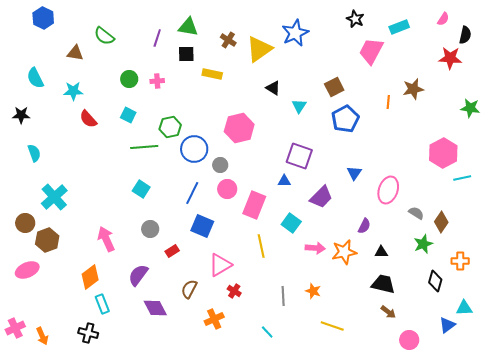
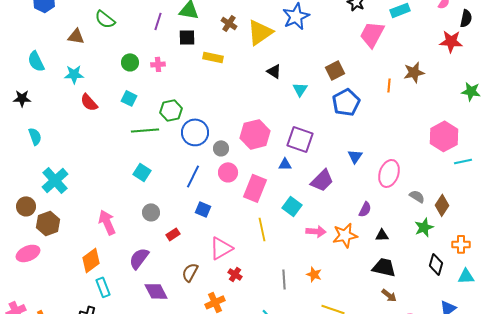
pink hexagon: (239, 128) -> (255, 134), moved
blue square: (202, 226) -> (203, 209), size x0.7
cyan triangle: (464, 308) -> (466, 276), moved

